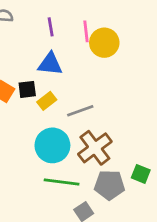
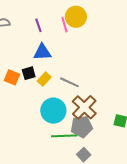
yellow circle: (104, 43) -> (76, 17), moved
gray line: (80, 111) -> (69, 82), turned 54
gray pentagon: (109, 185) -> (82, 127), moved

